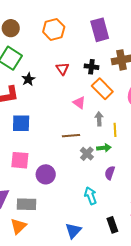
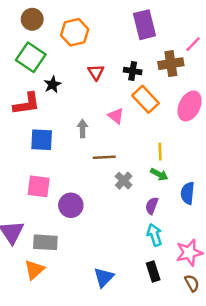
orange hexagon: (54, 29) -> (75, 32), moved
gray arrow: (99, 119) -> (83, 129), moved
green arrow: (104, 148) -> (159, 174), moved, turned 32
cyan arrow: (91, 196) -> (154, 235), moved

